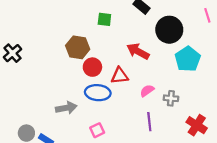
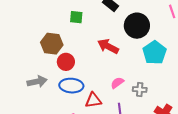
red triangle: (120, 76) -> (93, 100), moved
gray arrow: (66, 108) -> (37, 82), moved

